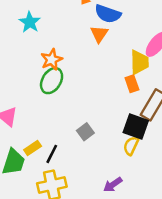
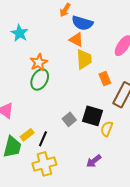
orange triangle: (99, 34) -> (76, 40), turned -35
yellow trapezoid: (139, 62) -> (84, 59), moved
black square: (136, 126) -> (92, 116), moved

